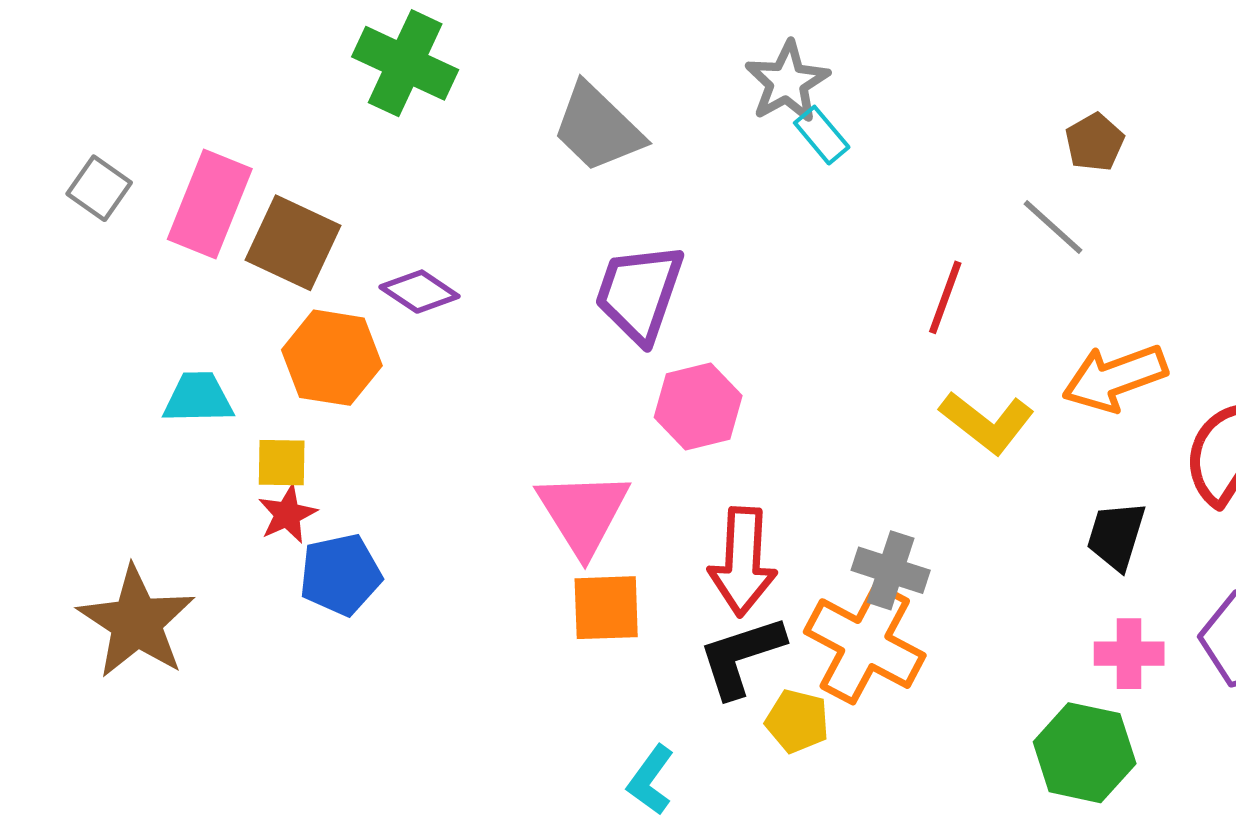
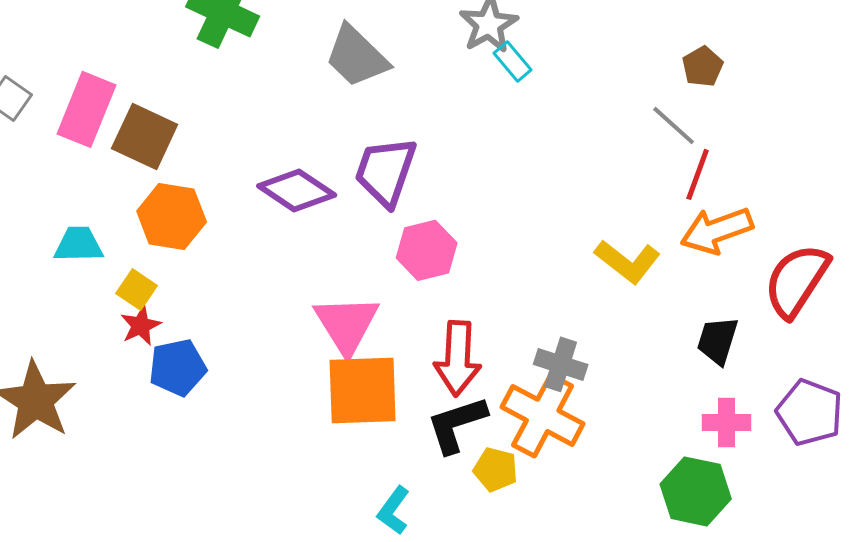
purple diamond: (419, 292) -> (297, 190), moved, size x1.4
red line: (945, 297) -> (698, 174), moved
yellow square: (282, 463) -> (137, 289), turned 33
orange square: (606, 608) -> (363, 390), size x1.5

